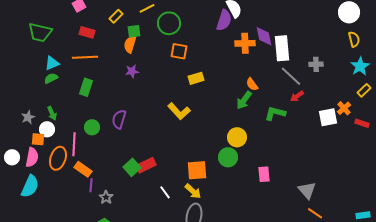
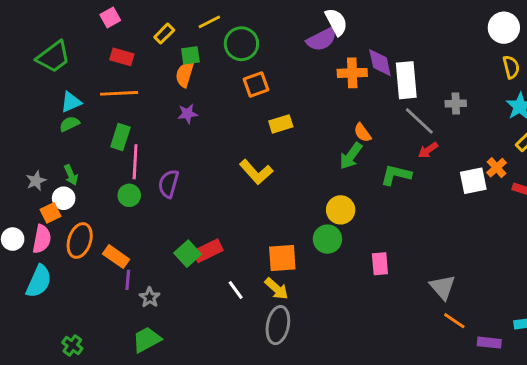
purple semicircle: (224, 20) -> (322, 39), turned 45
green trapezoid: (40, 32) -> (53, 57), turned -50
orange square: (179, 51) -> (256, 85), turned -30
orange square: (38, 139) -> (51, 213), turned -32
pink line: (74, 144) -> (135, 162), moved

